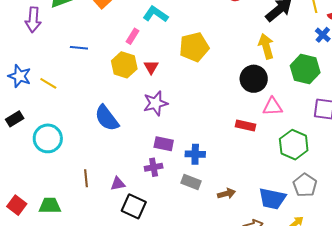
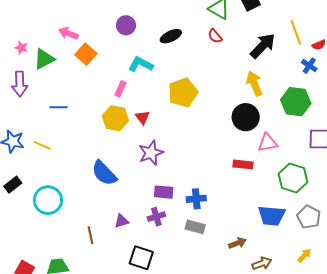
blue line: (79, 48) -> (59, 107), moved
purple triangle: (118, 184) -> (122, 221), moved
brown arrow: (226, 194) -> (237, 243), moved
blue trapezoid: (272, 199) -> (272, 216), moved

